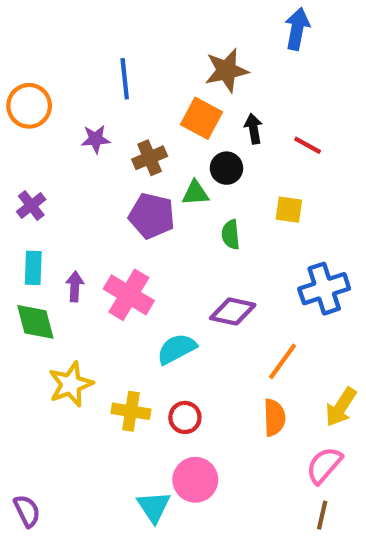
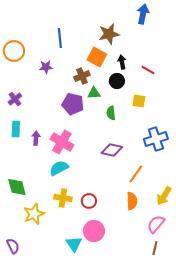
brown cross: (150, 158) -> (82, 76), moved
black circle: (226, 168) -> (117, 81), moved
green diamond: (35, 322) -> (17, 187), moved
cyan semicircle: (177, 349) -> (59, 168), moved
yellow star: (71, 384) -> (34, 214), moved

